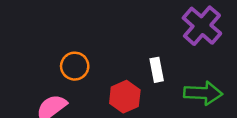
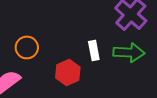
green arrow: (203, 93) -> (129, 52), moved

